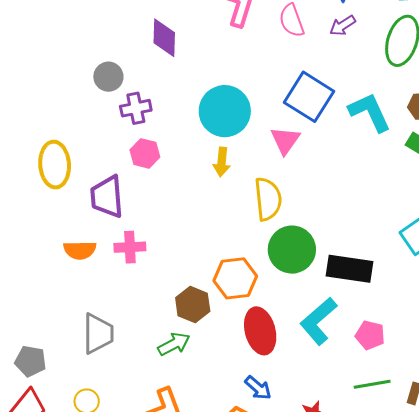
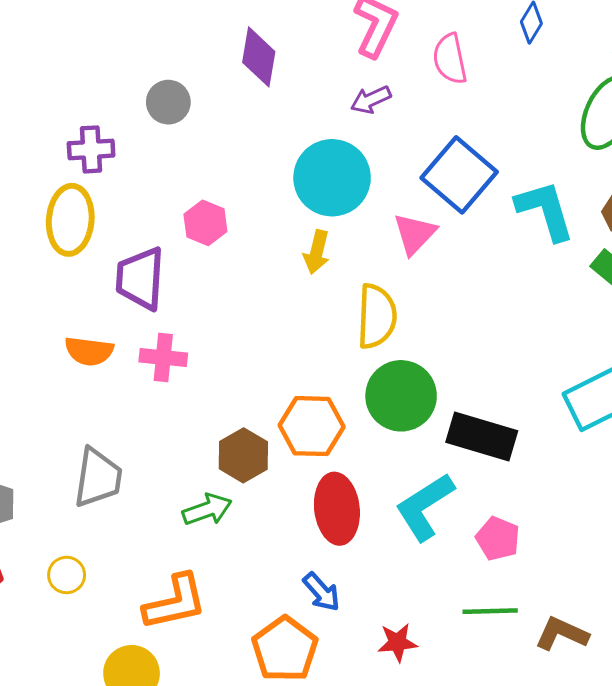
purple arrow: (343, 26) -> (371, 100), moved
purple cross: (136, 108) -> (91, 149), moved

